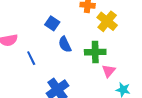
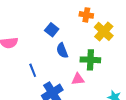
blue line: (31, 58) -> (33, 70), moved
pink triangle: (109, 71) -> (78, 79), moved, turned 40

